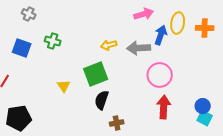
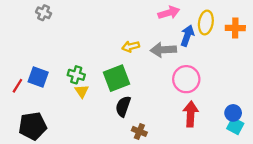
green cross: (53, 41) -> (76, 75), moved
blue square: (22, 48) -> (38, 77), moved
brown cross: (117, 123) -> (139, 131), turned 32

